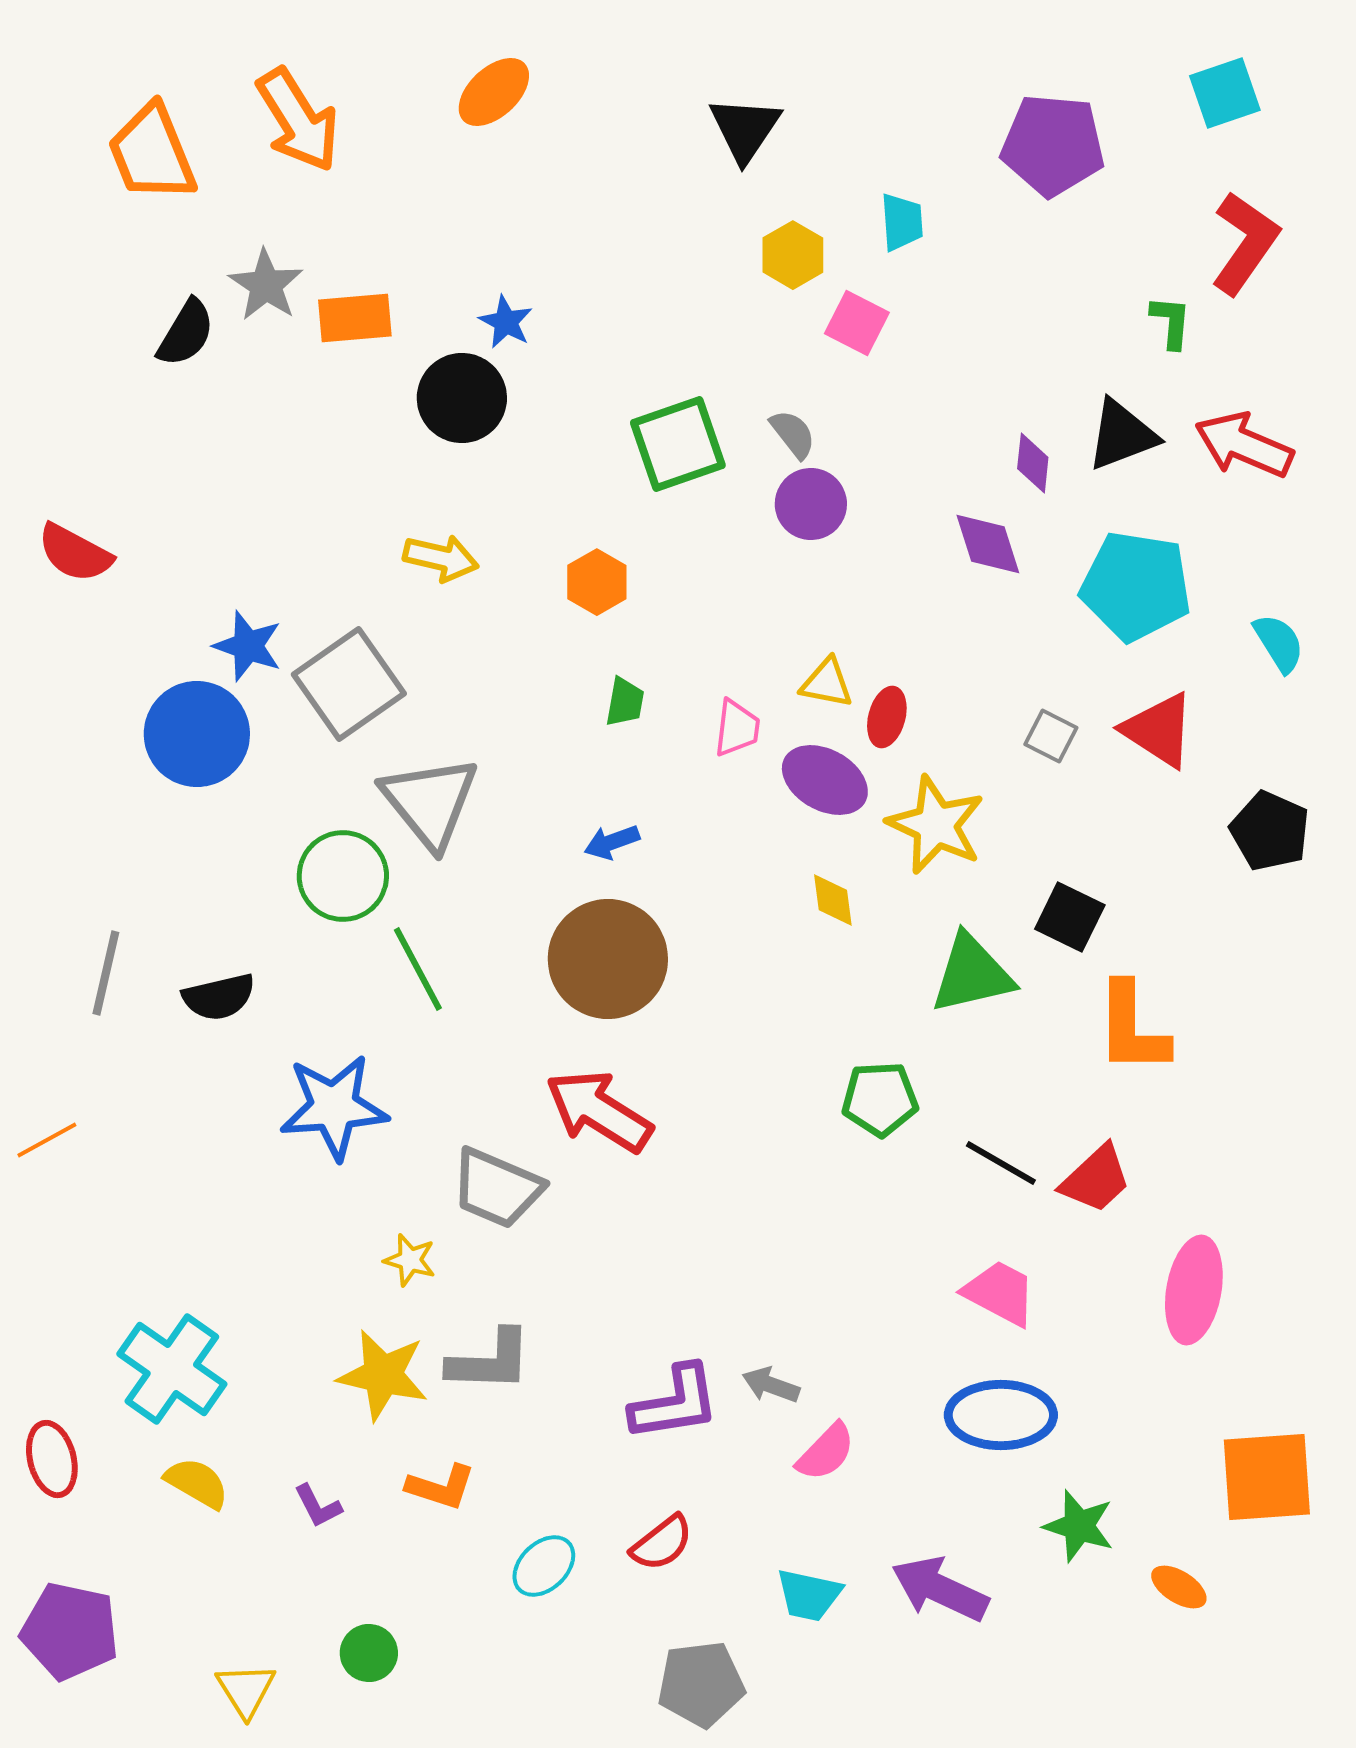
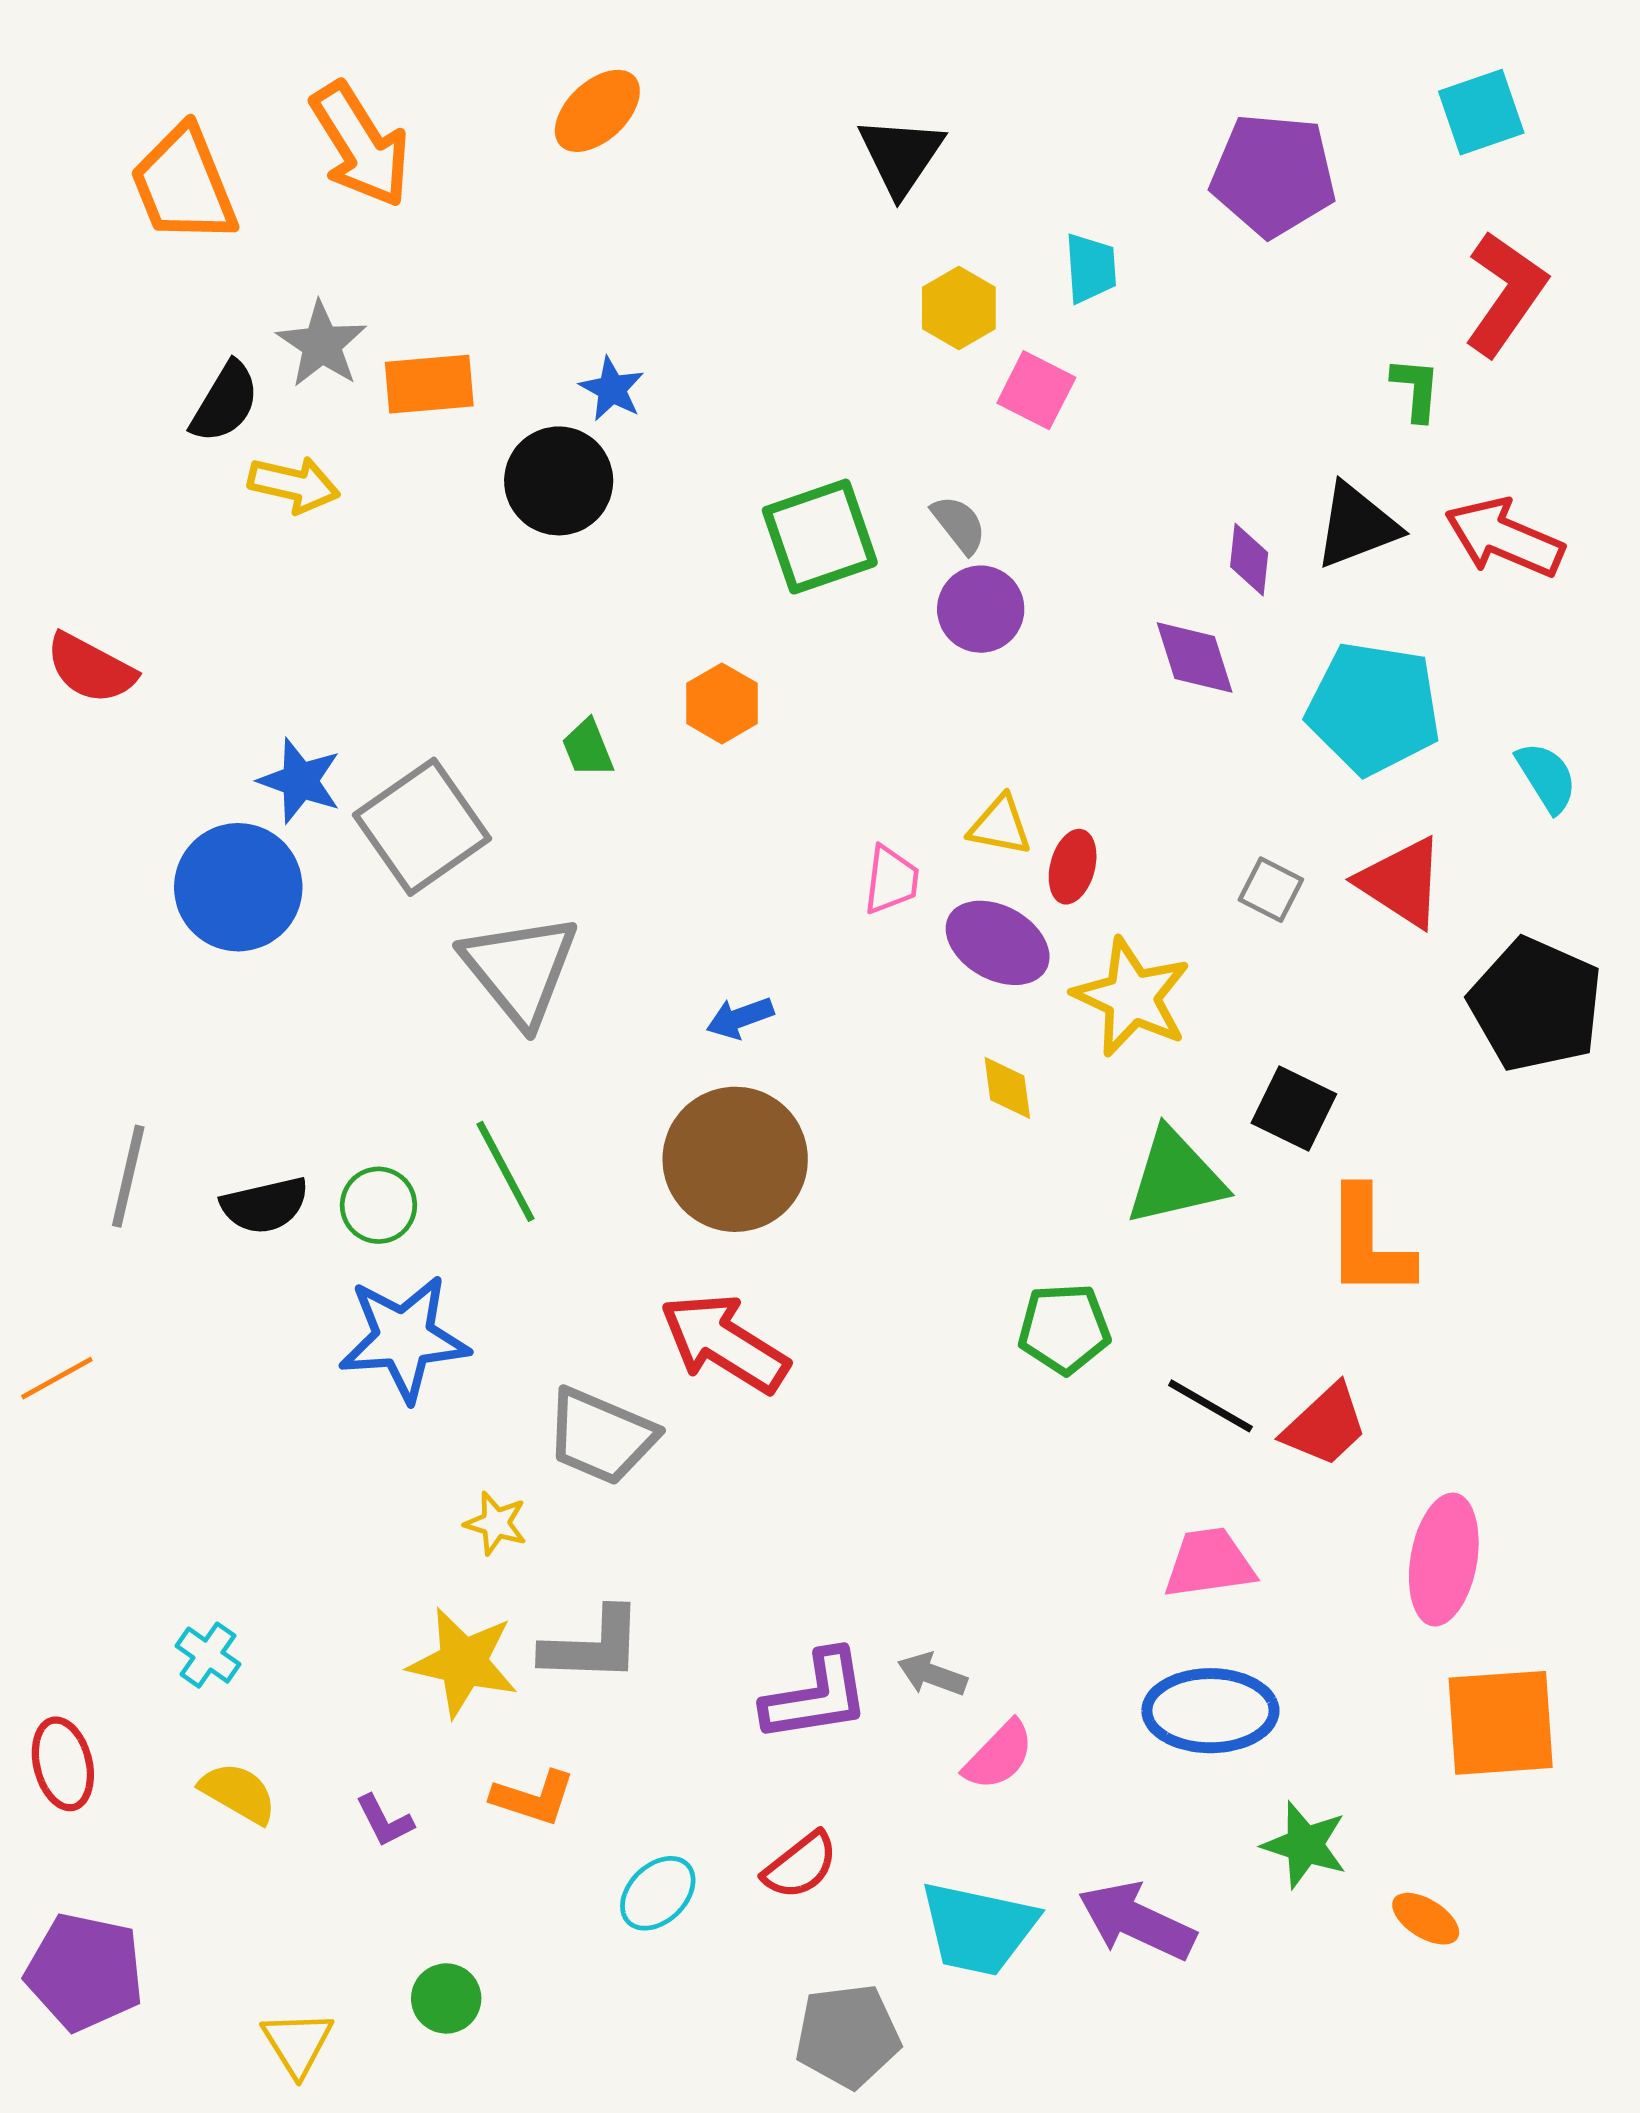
yellow arrow: (441, 558) -> (294, 485), moved
green trapezoid: (625, 702) -> (588, 748), moved, turned 148
black pentagon: (1270, 831) -> (1536, 1005), size x1.4
green circle: (343, 876) -> (378, 1205), moved, size x0.7
pink trapezoid: (1000, 1293) -> (1209, 1563), turned -36
cyan cross: (172, 1369) -> (208, 1655), size x0.5
orange square: (1267, 1477) -> (1501, 1723), moved
cyan trapezoid: (809, 1595) -> (978, 1928), size x1.5

